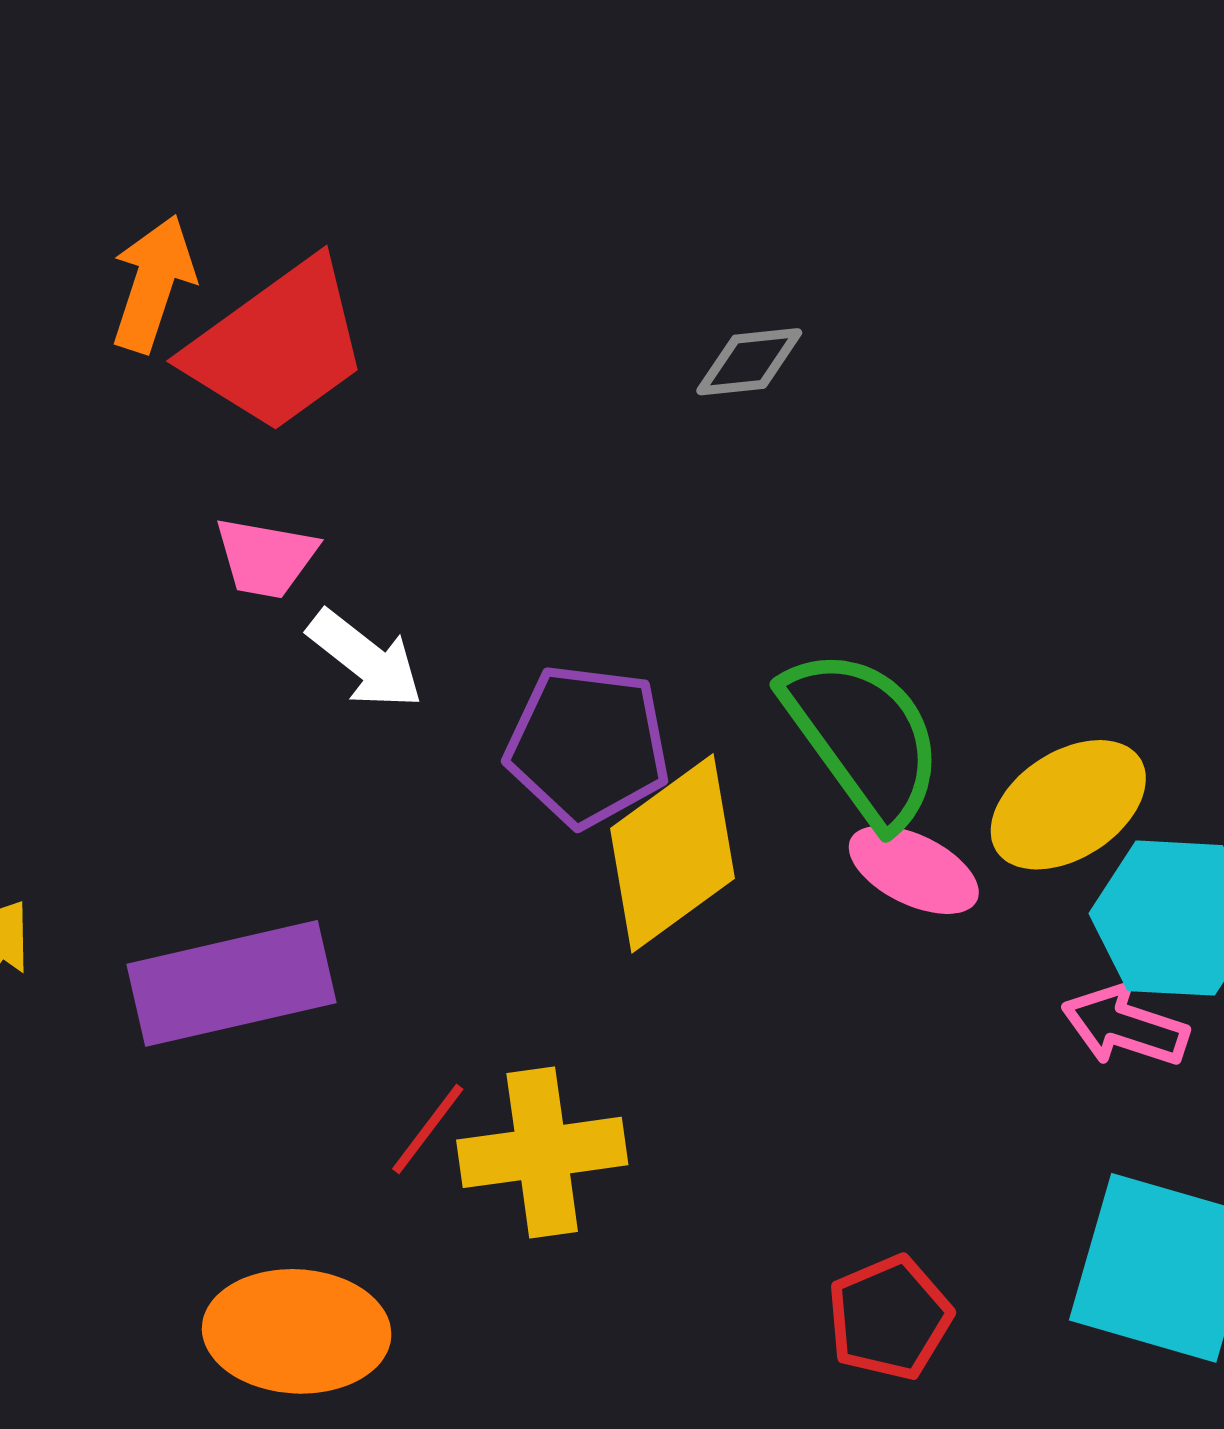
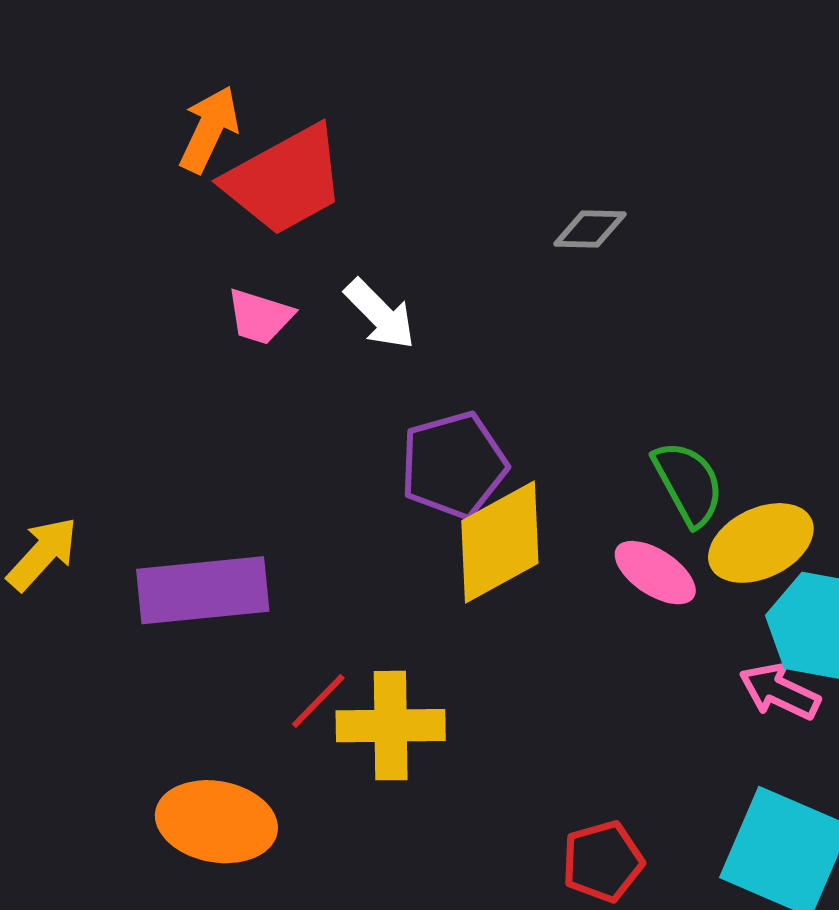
white arrow: (365, 659) -> (380, 314), moved
green semicircle: (863, 737) -> (688, 483), moved, size x0.7
purple pentagon: (588, 745) -> (454, 465), turned -30

